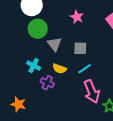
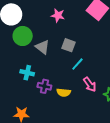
gray square: (80, 48) -> (69, 45), turned 32
yellow semicircle: (59, 69) -> (64, 92), moved
pink arrow: (92, 91) -> (90, 84), size x0.7

